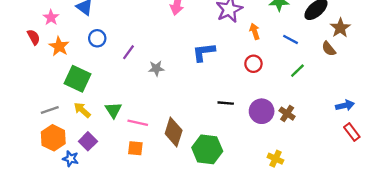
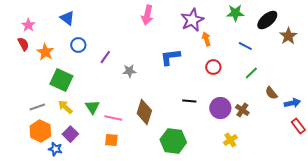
pink star: (51, 17) -> (28, 25), moved
orange arrow: (255, 31) -> (206, 39), moved
brown semicircle: (329, 49) -> (271, 93), moved
brown diamond: (174, 132) -> (144, 112), moved
yellow cross: (275, 159) -> (230, 140), moved, turned 32

